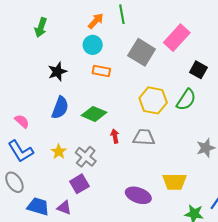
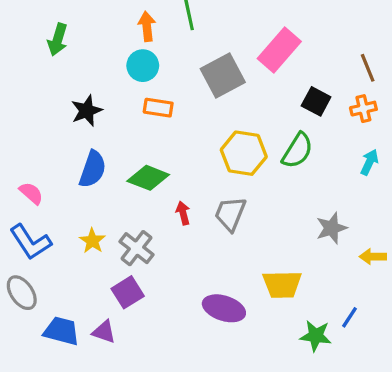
orange arrow: (96, 21) -> (147, 26), turned -48
gray square: (142, 52) -> (223, 75), turned 32
gray trapezoid: (144, 137) -> (230, 214), turned -70

